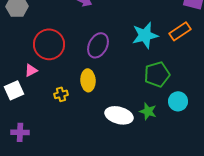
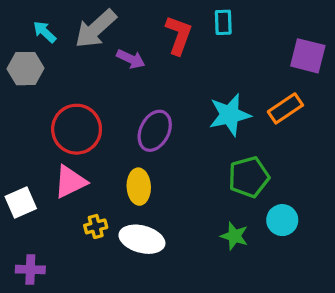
pink triangle: (31, 70) -> (70, 182), moved, size x1.6
yellow cross: (61, 94) -> (96, 226), moved
white ellipse: (119, 115) -> (142, 239), moved

